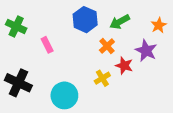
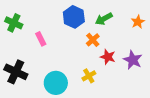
purple star: (146, 51) -> (133, 60), moved
yellow cross: (102, 78) -> (89, 76), moved

